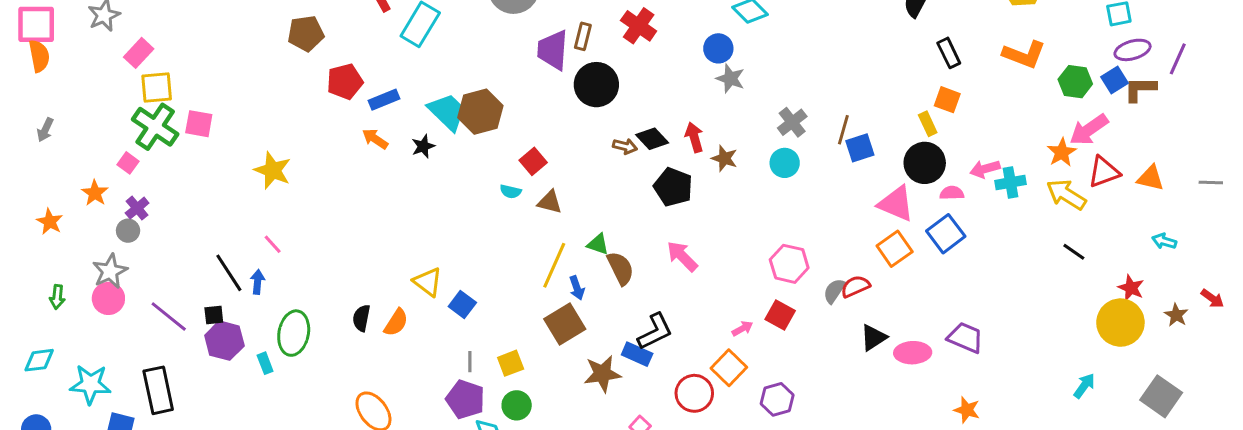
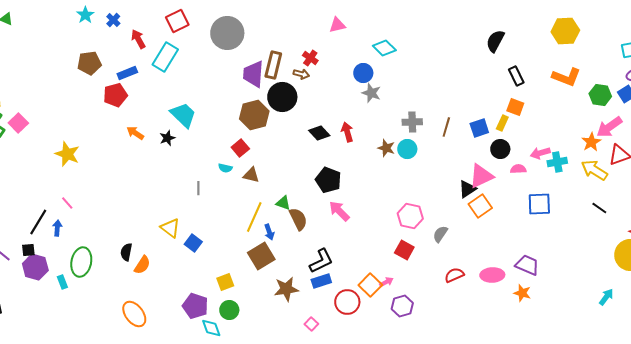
red cross: (639, 26) -> (310, 58), size x0.7
brown rectangle: (583, 36) -> (273, 65), size x1.5
blue rectangle: (384, 100) -> (127, 73), moved
brown hexagon: (480, 112) -> (254, 115), moved
gray cross: (792, 122) -> (412, 122), turned 36
pink square: (199, 124) -> (18, 123), turned 36
yellow rectangle: (928, 124) -> (502, 123), turned 49
brown arrow: (625, 146) -> (301, 74), moved
blue square: (860, 148) -> (479, 128), moved
brown star: (724, 158) -> (386, 148), moved
black circle: (925, 163) -> (500, 149), size x0.7
black pentagon: (673, 187) -> (328, 180), moved
pink triangle: (896, 204) -> (481, 176), turned -48
blue square: (946, 234) -> (539, 204), moved, turned 35
black line: (229, 273) -> (38, 222), turned 64
red semicircle: (855, 286) -> (454, 275), moved
orange semicircle: (396, 323) -> (142, 265), moved
pink arrow: (742, 329) -> (386, 282), moved
black triangle: (873, 338) -> (467, 189), moved
blue rectangle: (637, 354) -> (321, 281), moved, turned -42
gray line: (470, 362) -> (198, 188), moved
orange star: (967, 410) -> (522, 293), moved

